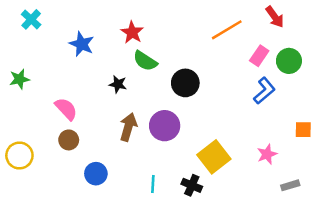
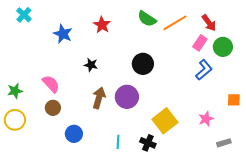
red arrow: (275, 17) -> (209, 23), moved
green semicircle: (145, 61) -> (147, 19), moved
green star: (19, 79) -> (15, 91), moved

